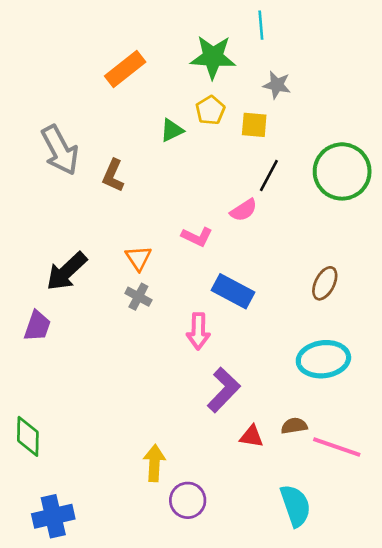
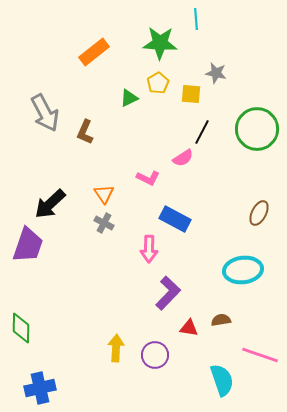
gray star: (277, 85) -> (216, 73), moved
brown ellipse: (325, 283) -> (259, 213), moved
purple trapezoid: (37, 326) -> (28, 245), size x1.5
pink line: (337, 447) -> (260, 355), moved
purple circle: (188, 500) -> (155, 355), moved

